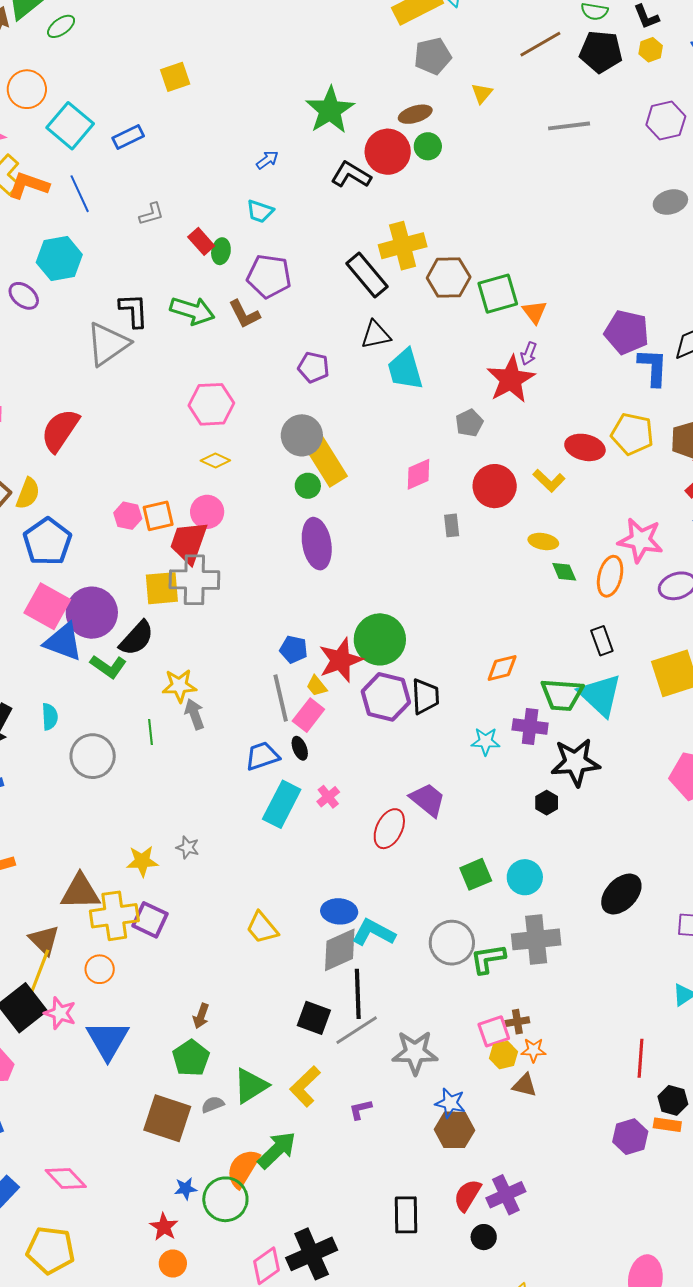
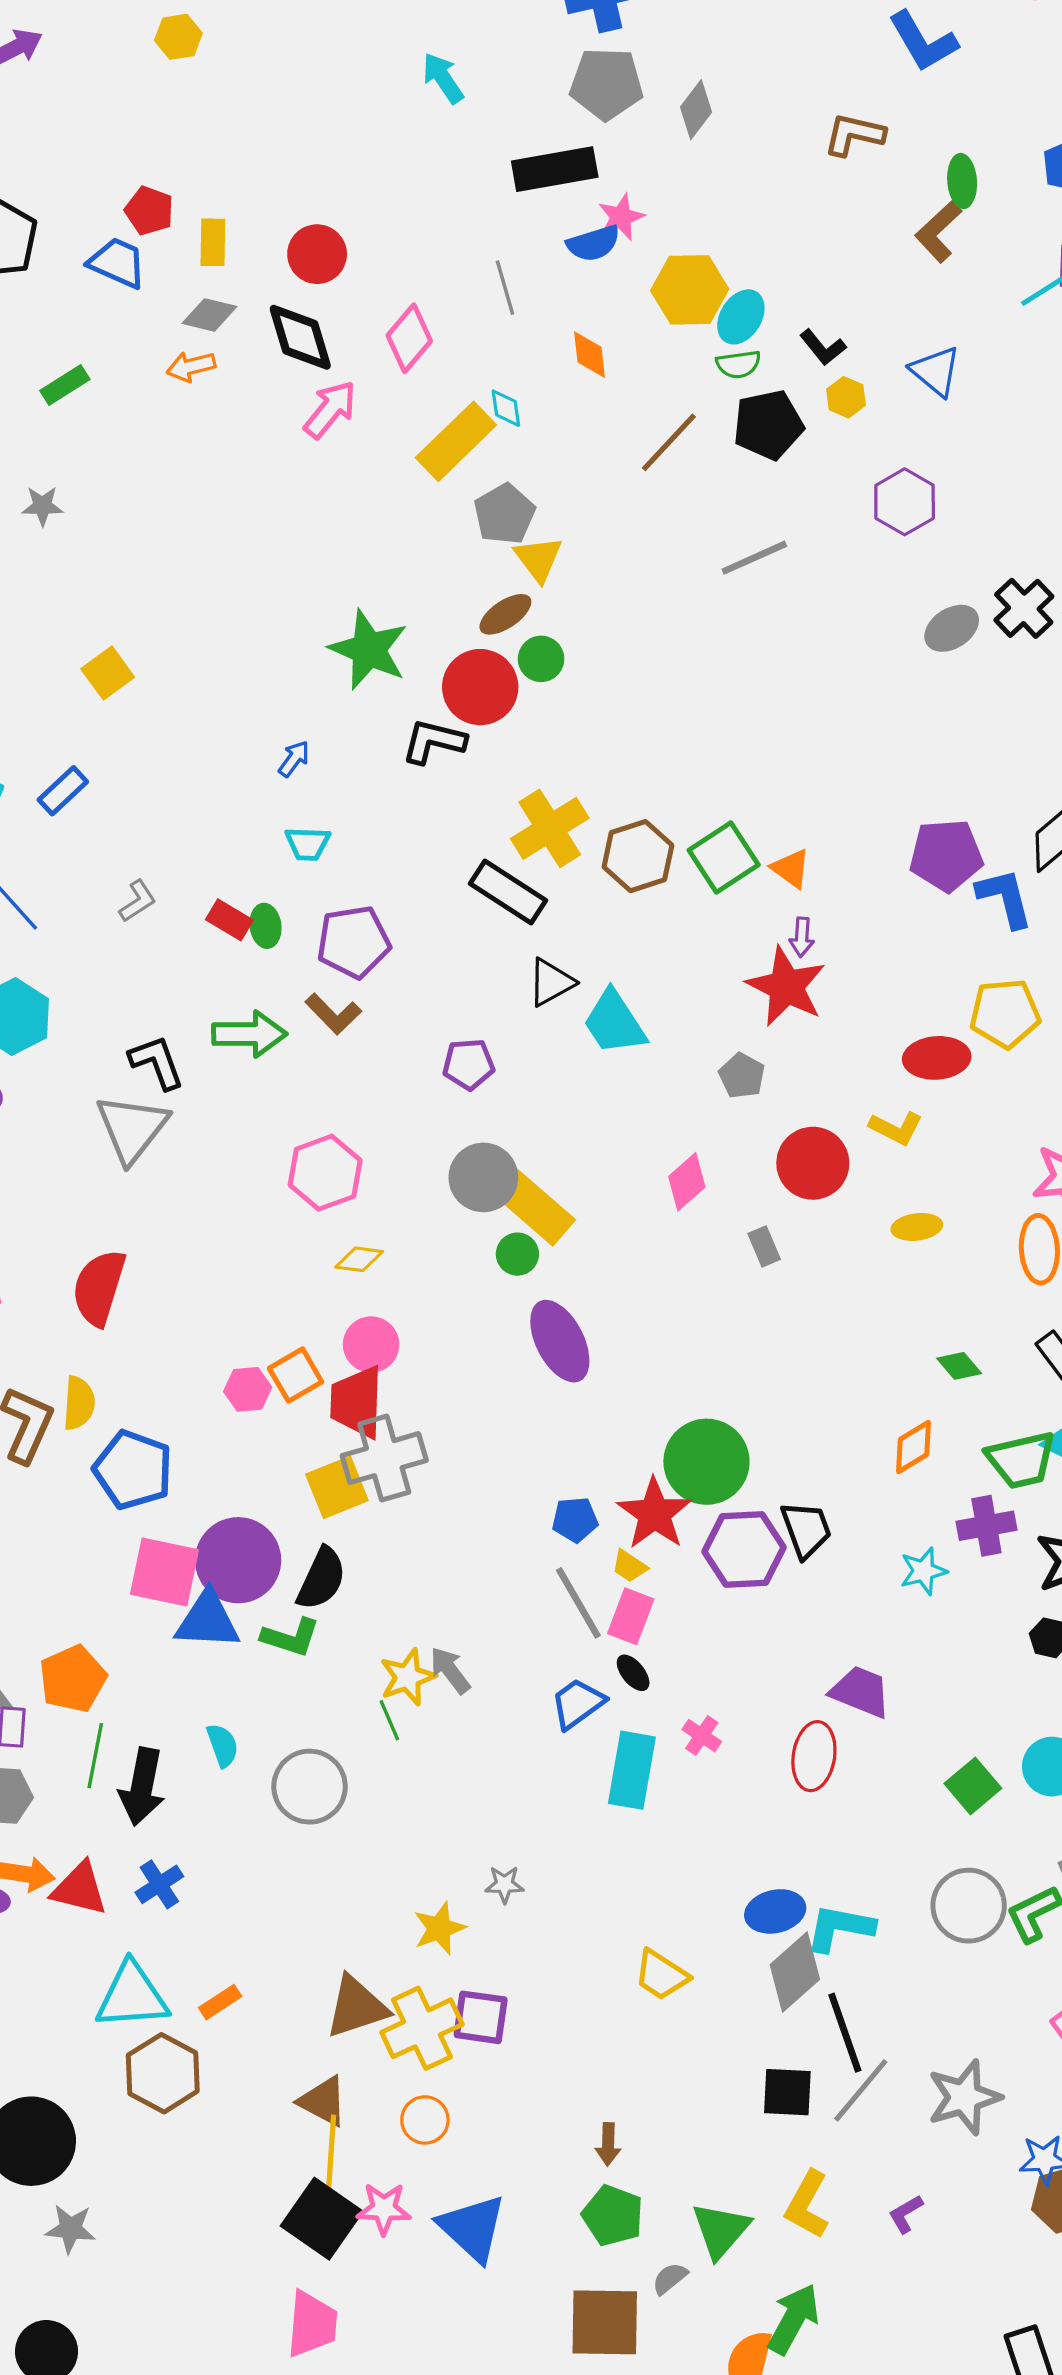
yellow triangle: (482, 93) -> (538, 559), moved, size x1.4
green diamond: (564, 572) -> (959, 1366), moved
yellow star: (179, 686) -> (408, 1677), moved

